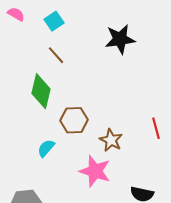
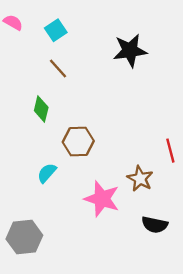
green diamond: (41, 91) -> (41, 109), size x0.7
brown star: (111, 140) -> (140, 179), moved

